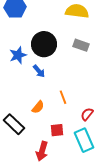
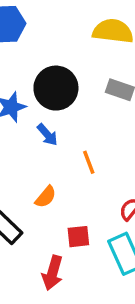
orange line: (63, 97) -> (89, 162), moved

